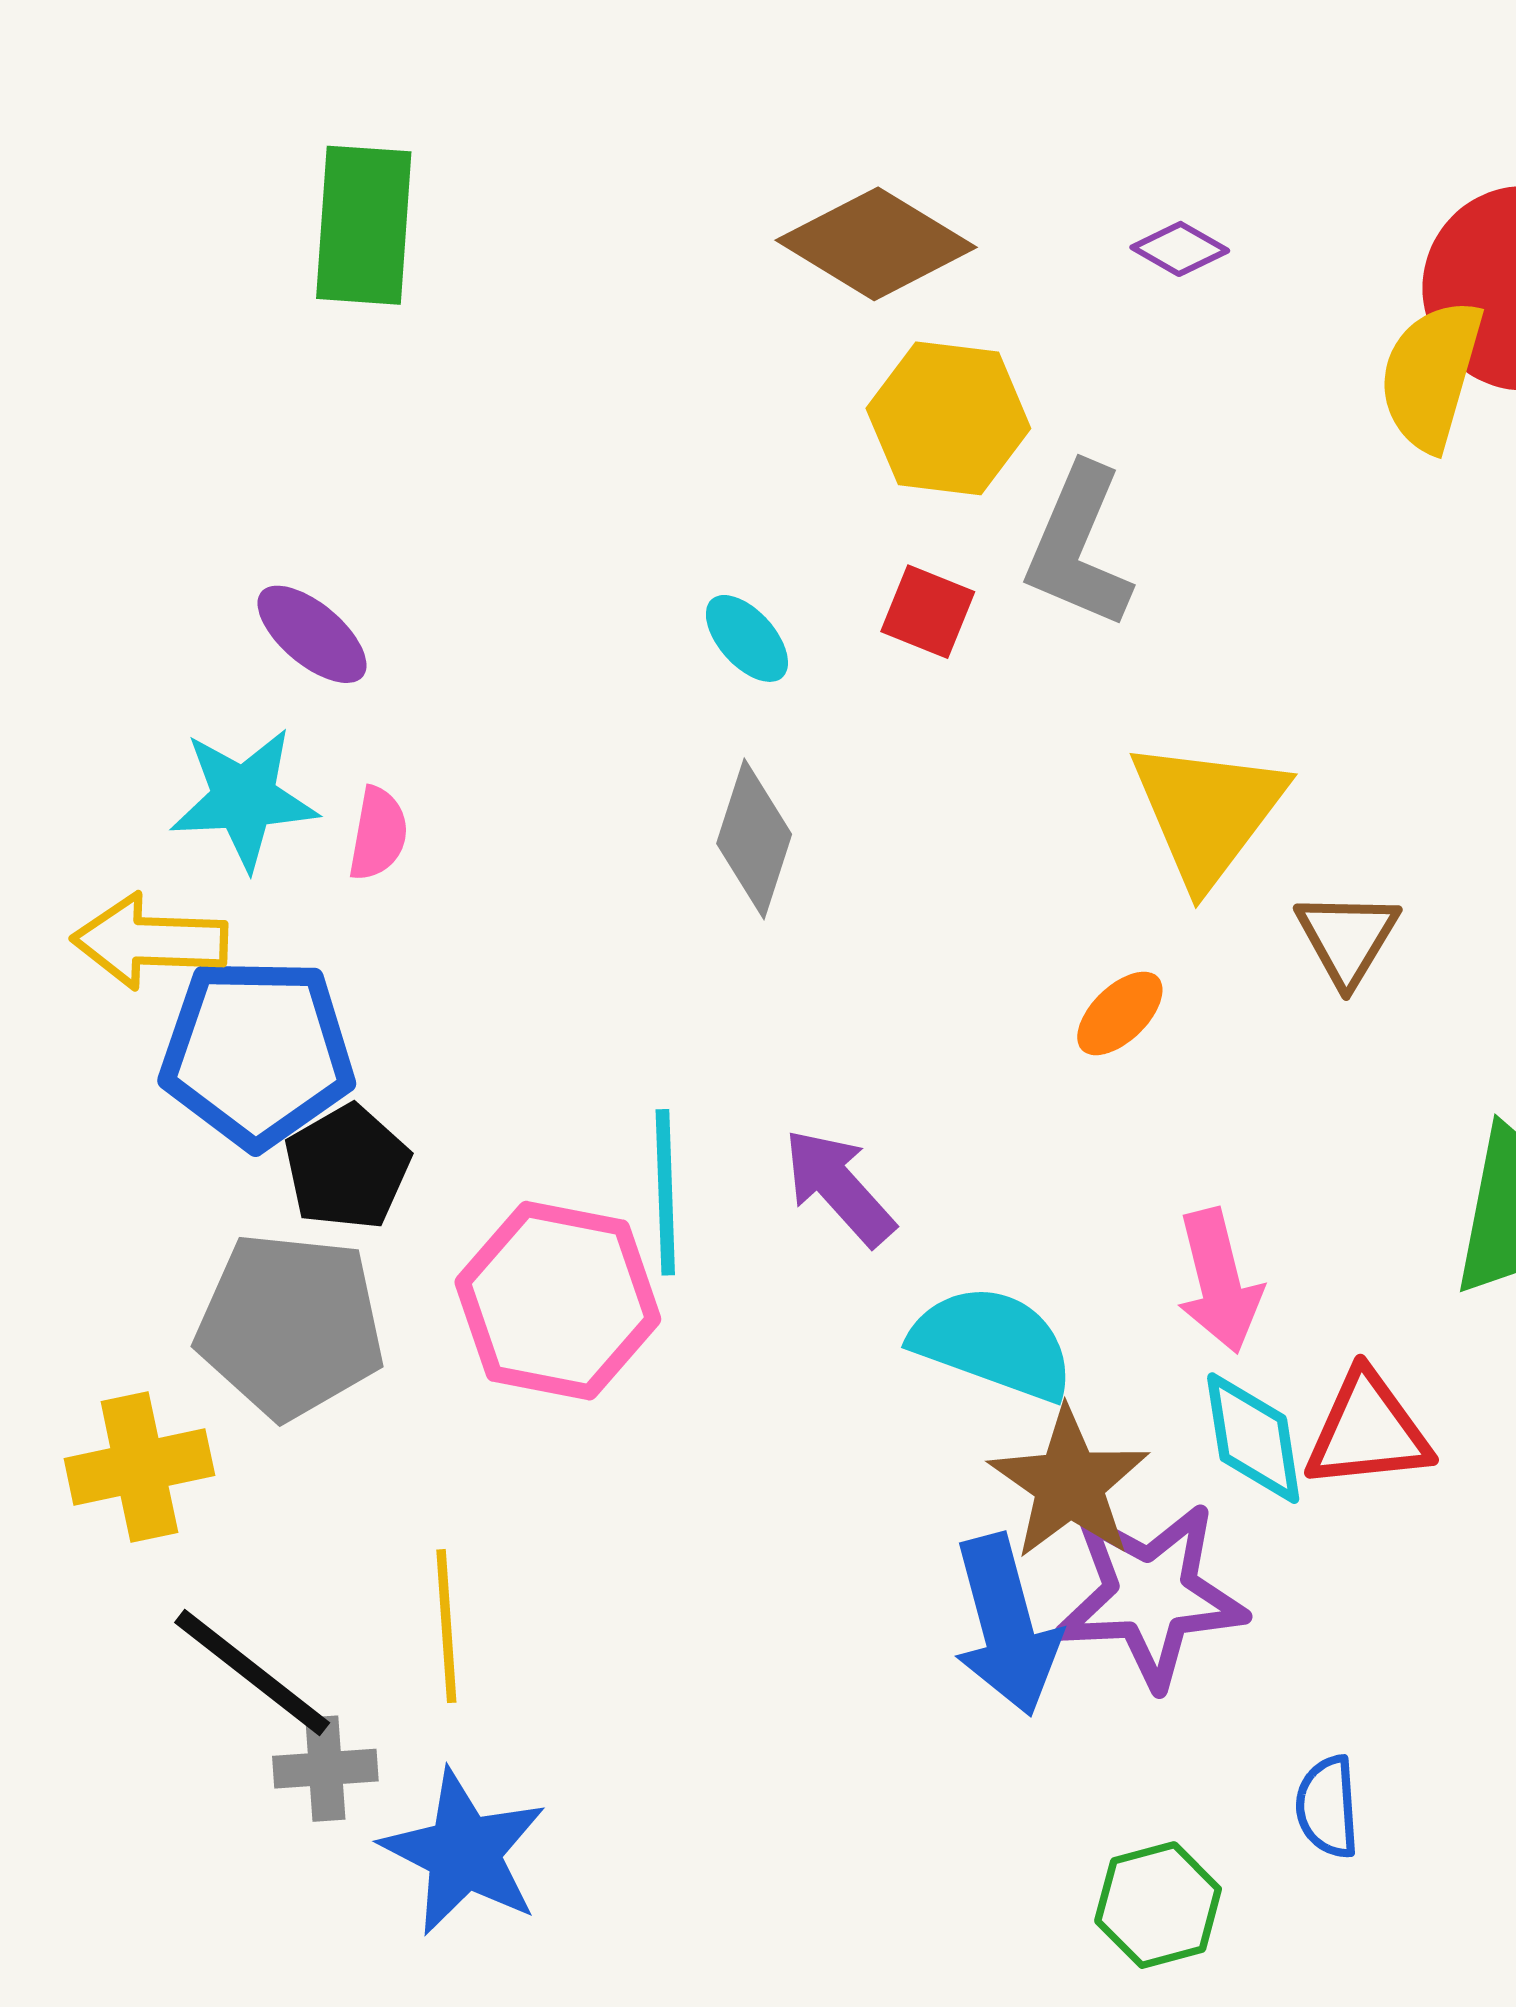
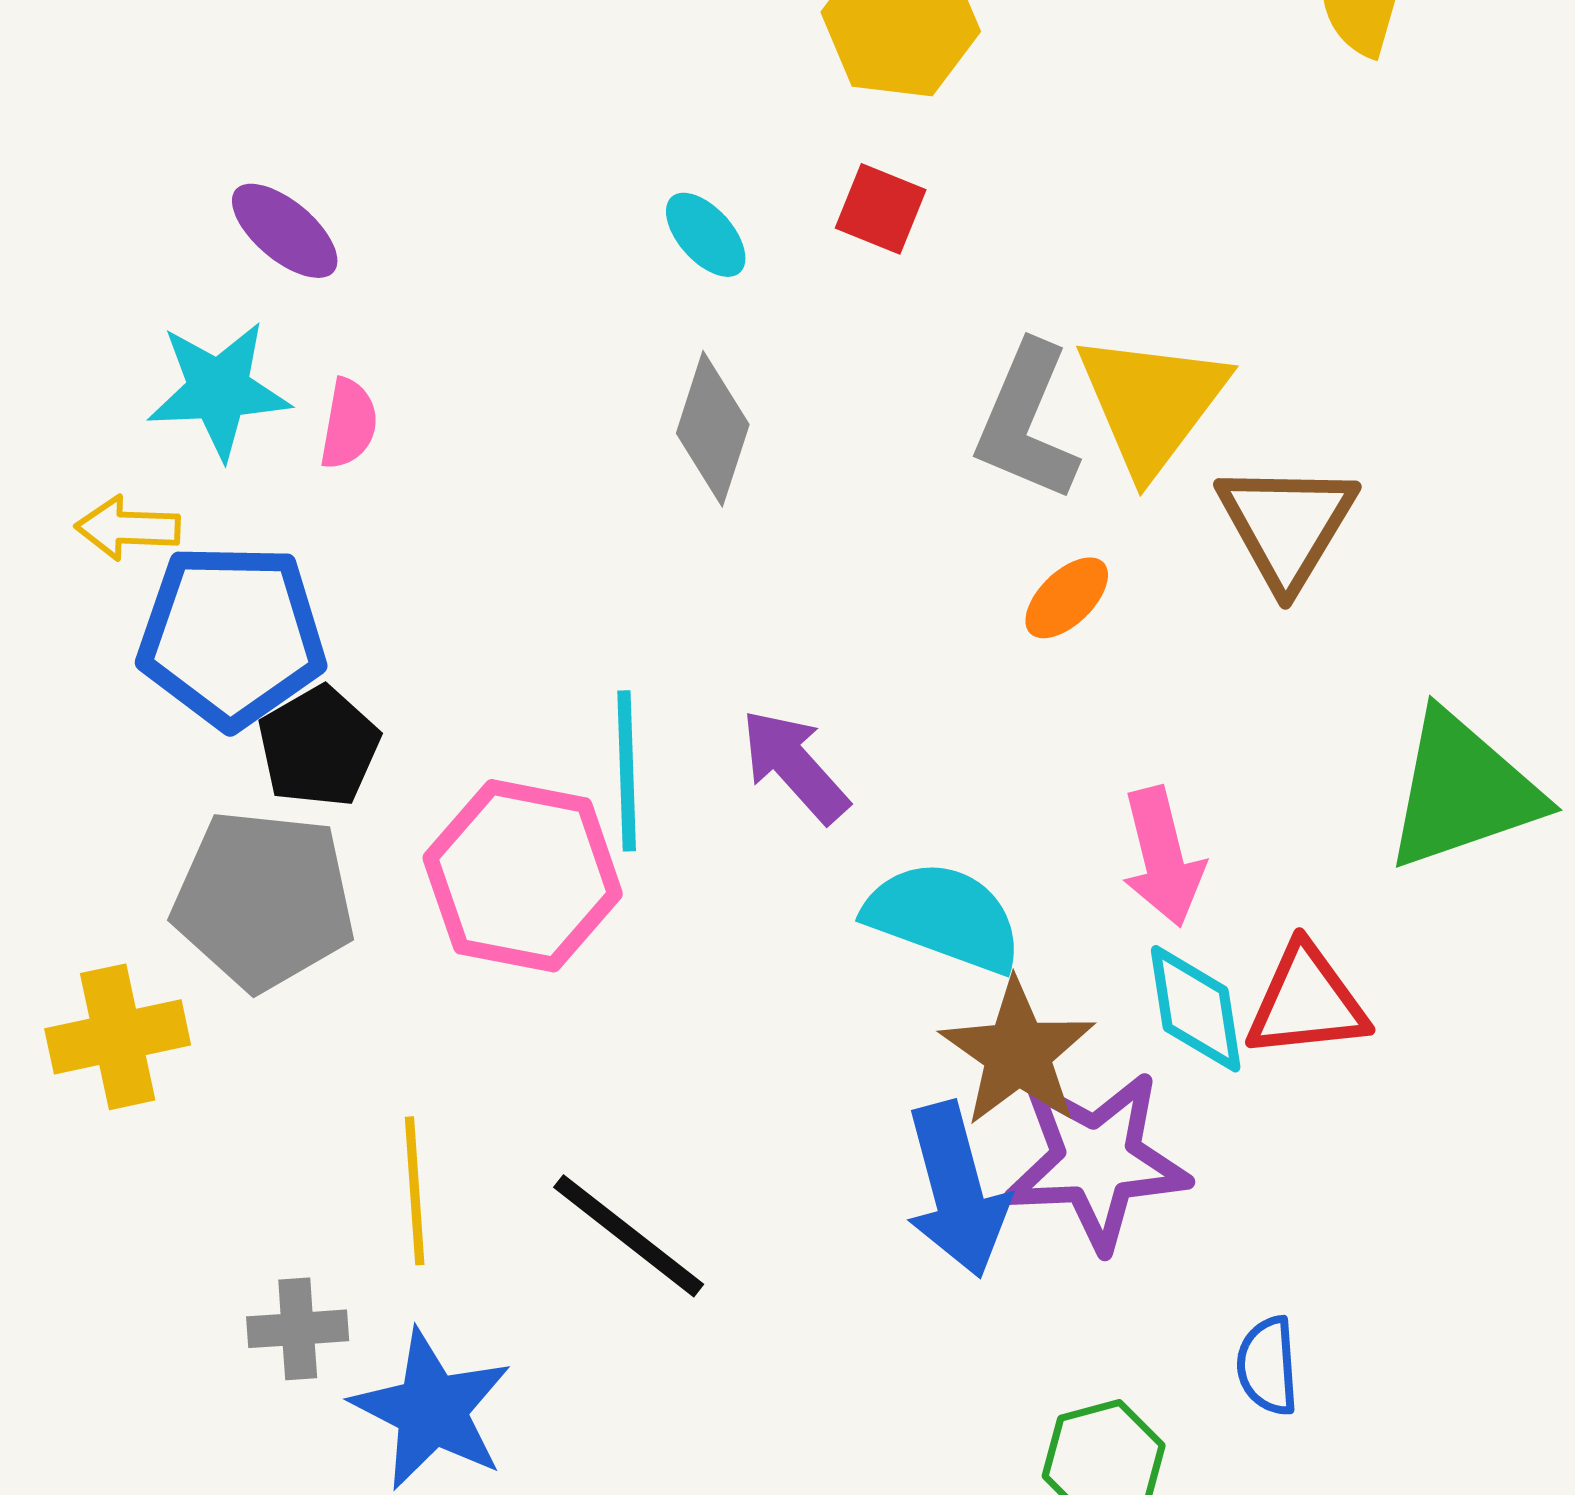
gray L-shape: (1079, 547) -> (1027, 422), moved
brown triangle: (1347, 938) -> (1287, 525), size x1.4
yellow arrow: (150, 941) -> (128, 528), size x0.7
black line: (252, 1673) -> (629, 1236), moved

